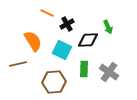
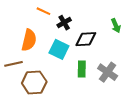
green arrow: (108, 27) -> (116, 26), moved
orange semicircle: (33, 41) -> (29, 40), turned 45
brown hexagon: (54, 82) -> (34, 82), moved

